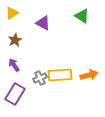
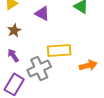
yellow rectangle: (60, 75) -> (59, 50), moved
gray cross: (40, 78) -> (39, 68), size x1.6

